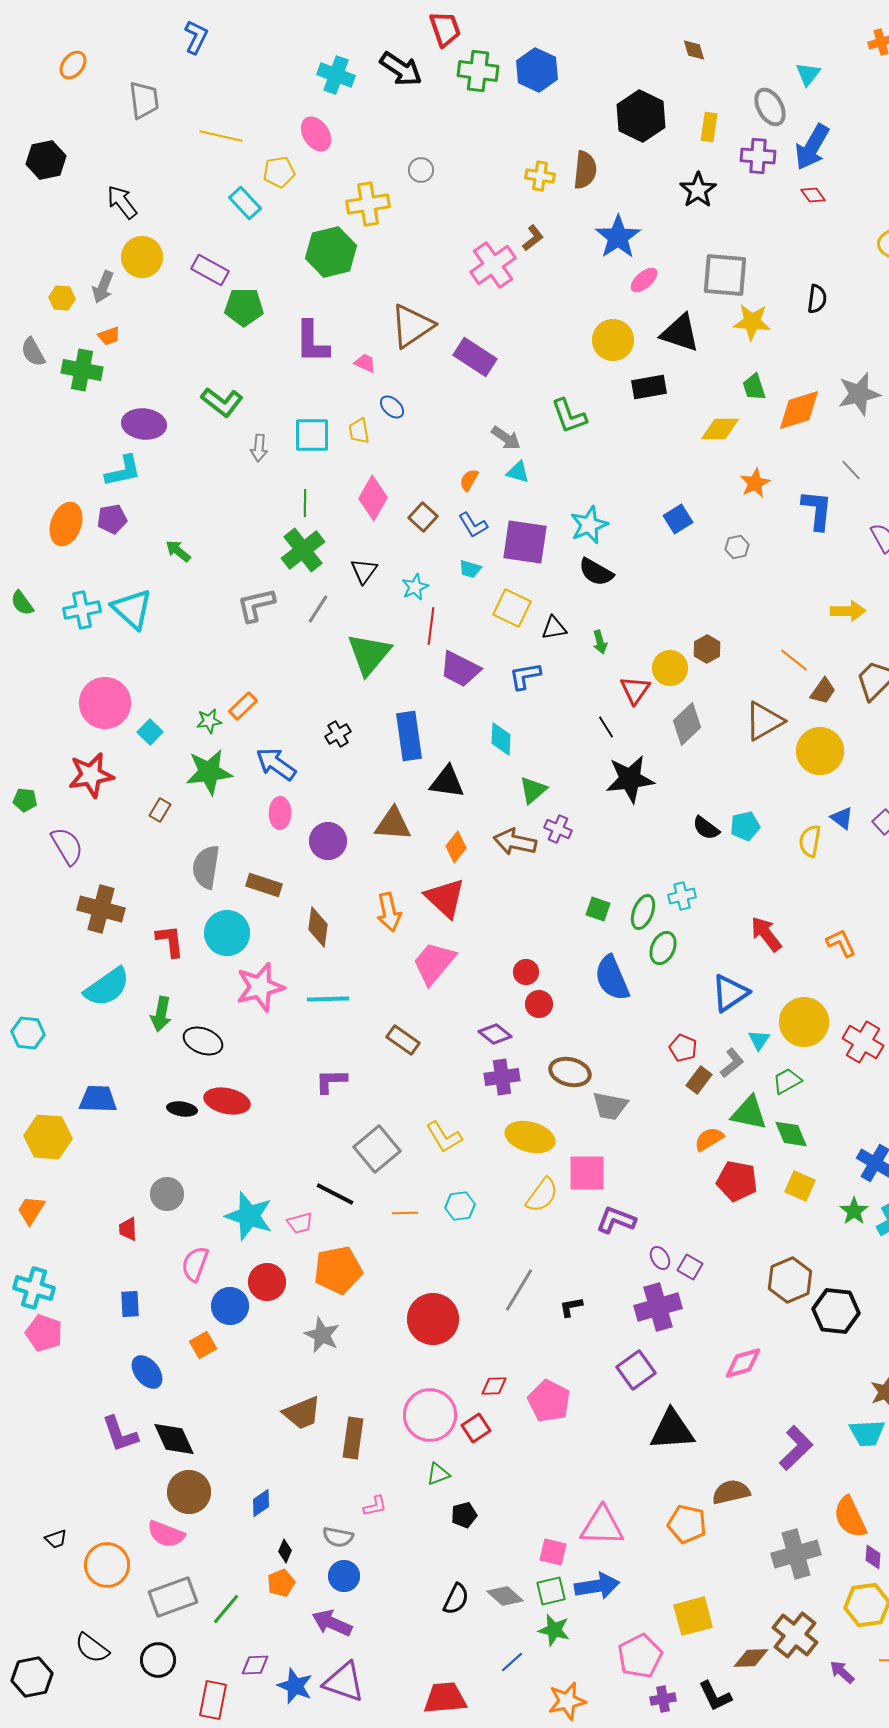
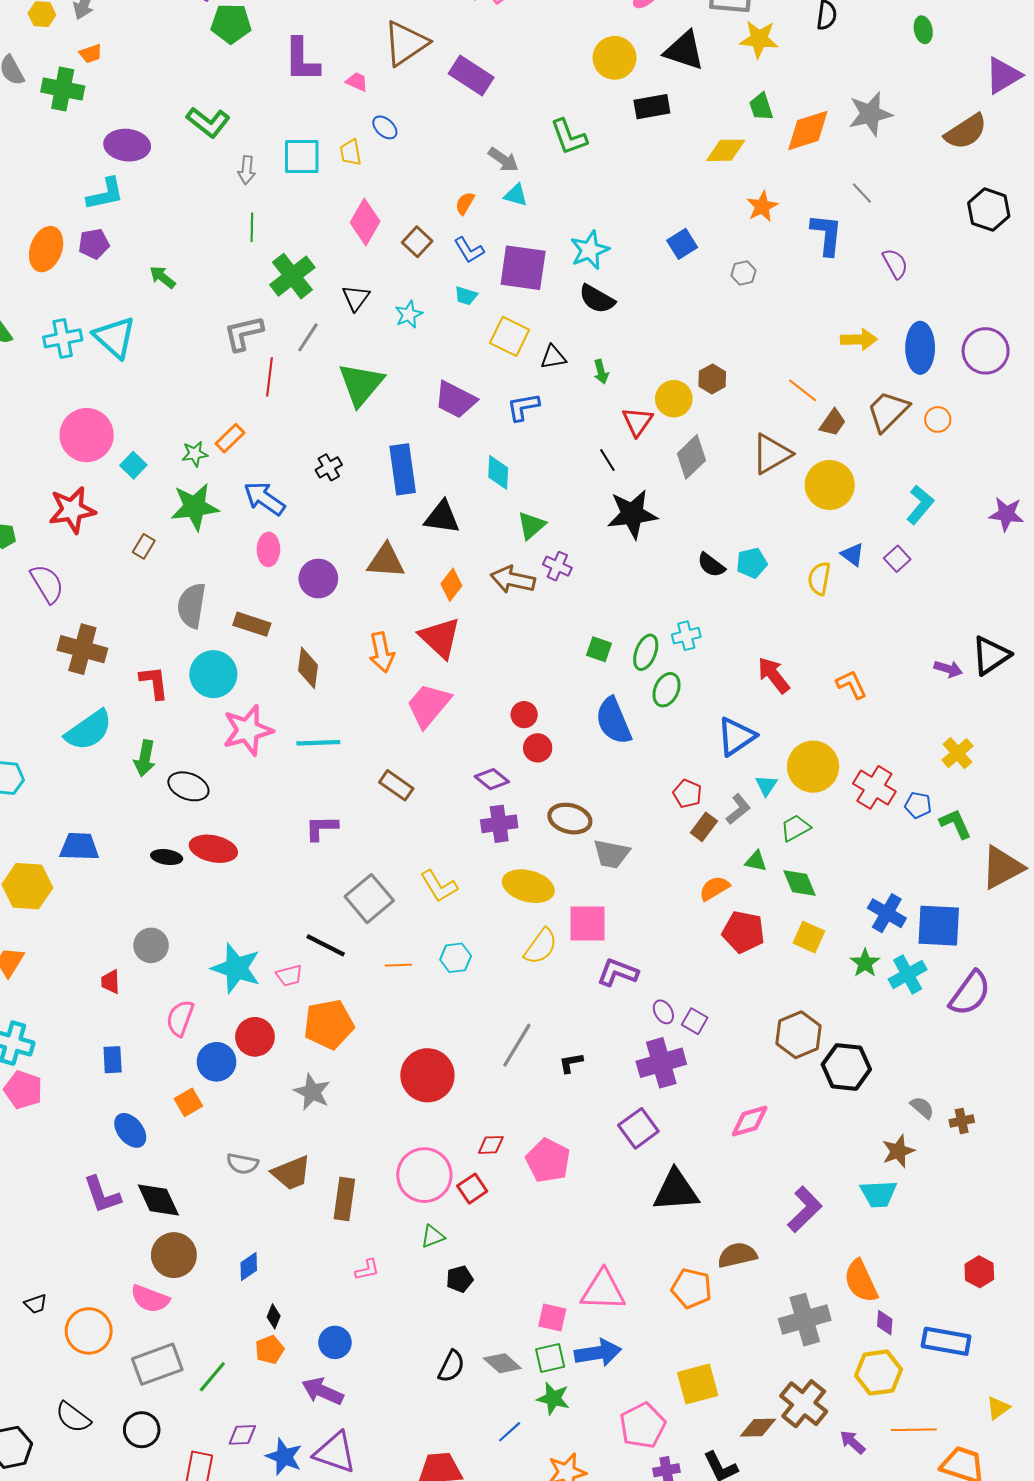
green line: (305, 503) -> (252, 227), moved
red line: (431, 626) -> (270, 377), moved
green triangle: (749, 1113) -> (756, 861), size x0.6
gray semicircle: (338, 1537) -> (242, 1164), moved

